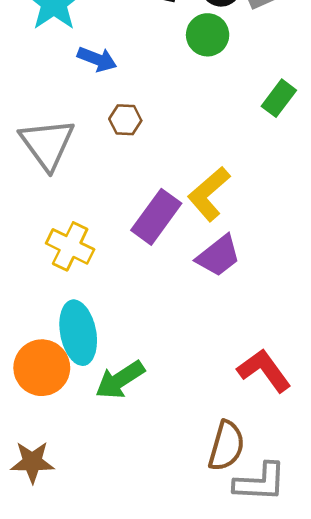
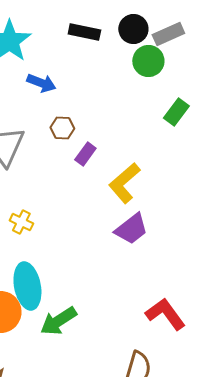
green circle: (208, 35) -> (148, 61), moved
purple rectangle: (156, 217) -> (85, 154), moved, size x0.6
yellow cross: (70, 246) -> (21, 222), size x0.7

